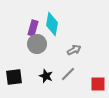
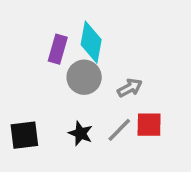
gray circle: (37, 44) -> (84, 77), moved
red square: (98, 84) -> (149, 125), moved

